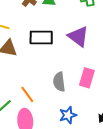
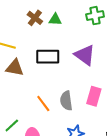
orange line: (27, 94) -> (43, 103), moved

